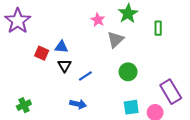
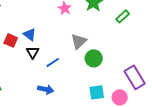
green rectangle: (158, 28) -> (123, 16), turned 48
gray triangle: (116, 40) -> (79, 41), moved
blue triangle: (61, 47) -> (30, 34), turned 32

